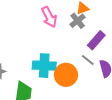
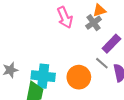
cyan cross: (44, 66) -> (43, 76), moved

